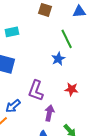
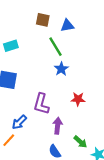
blue triangle: (79, 12) -> (67, 26), moved
green line: (67, 39) -> (55, 47), moved

